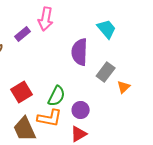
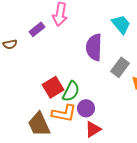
red square: (22, 92) -> (53, 87), moved
purple circle: (81, 110) -> (86, 108), moved

